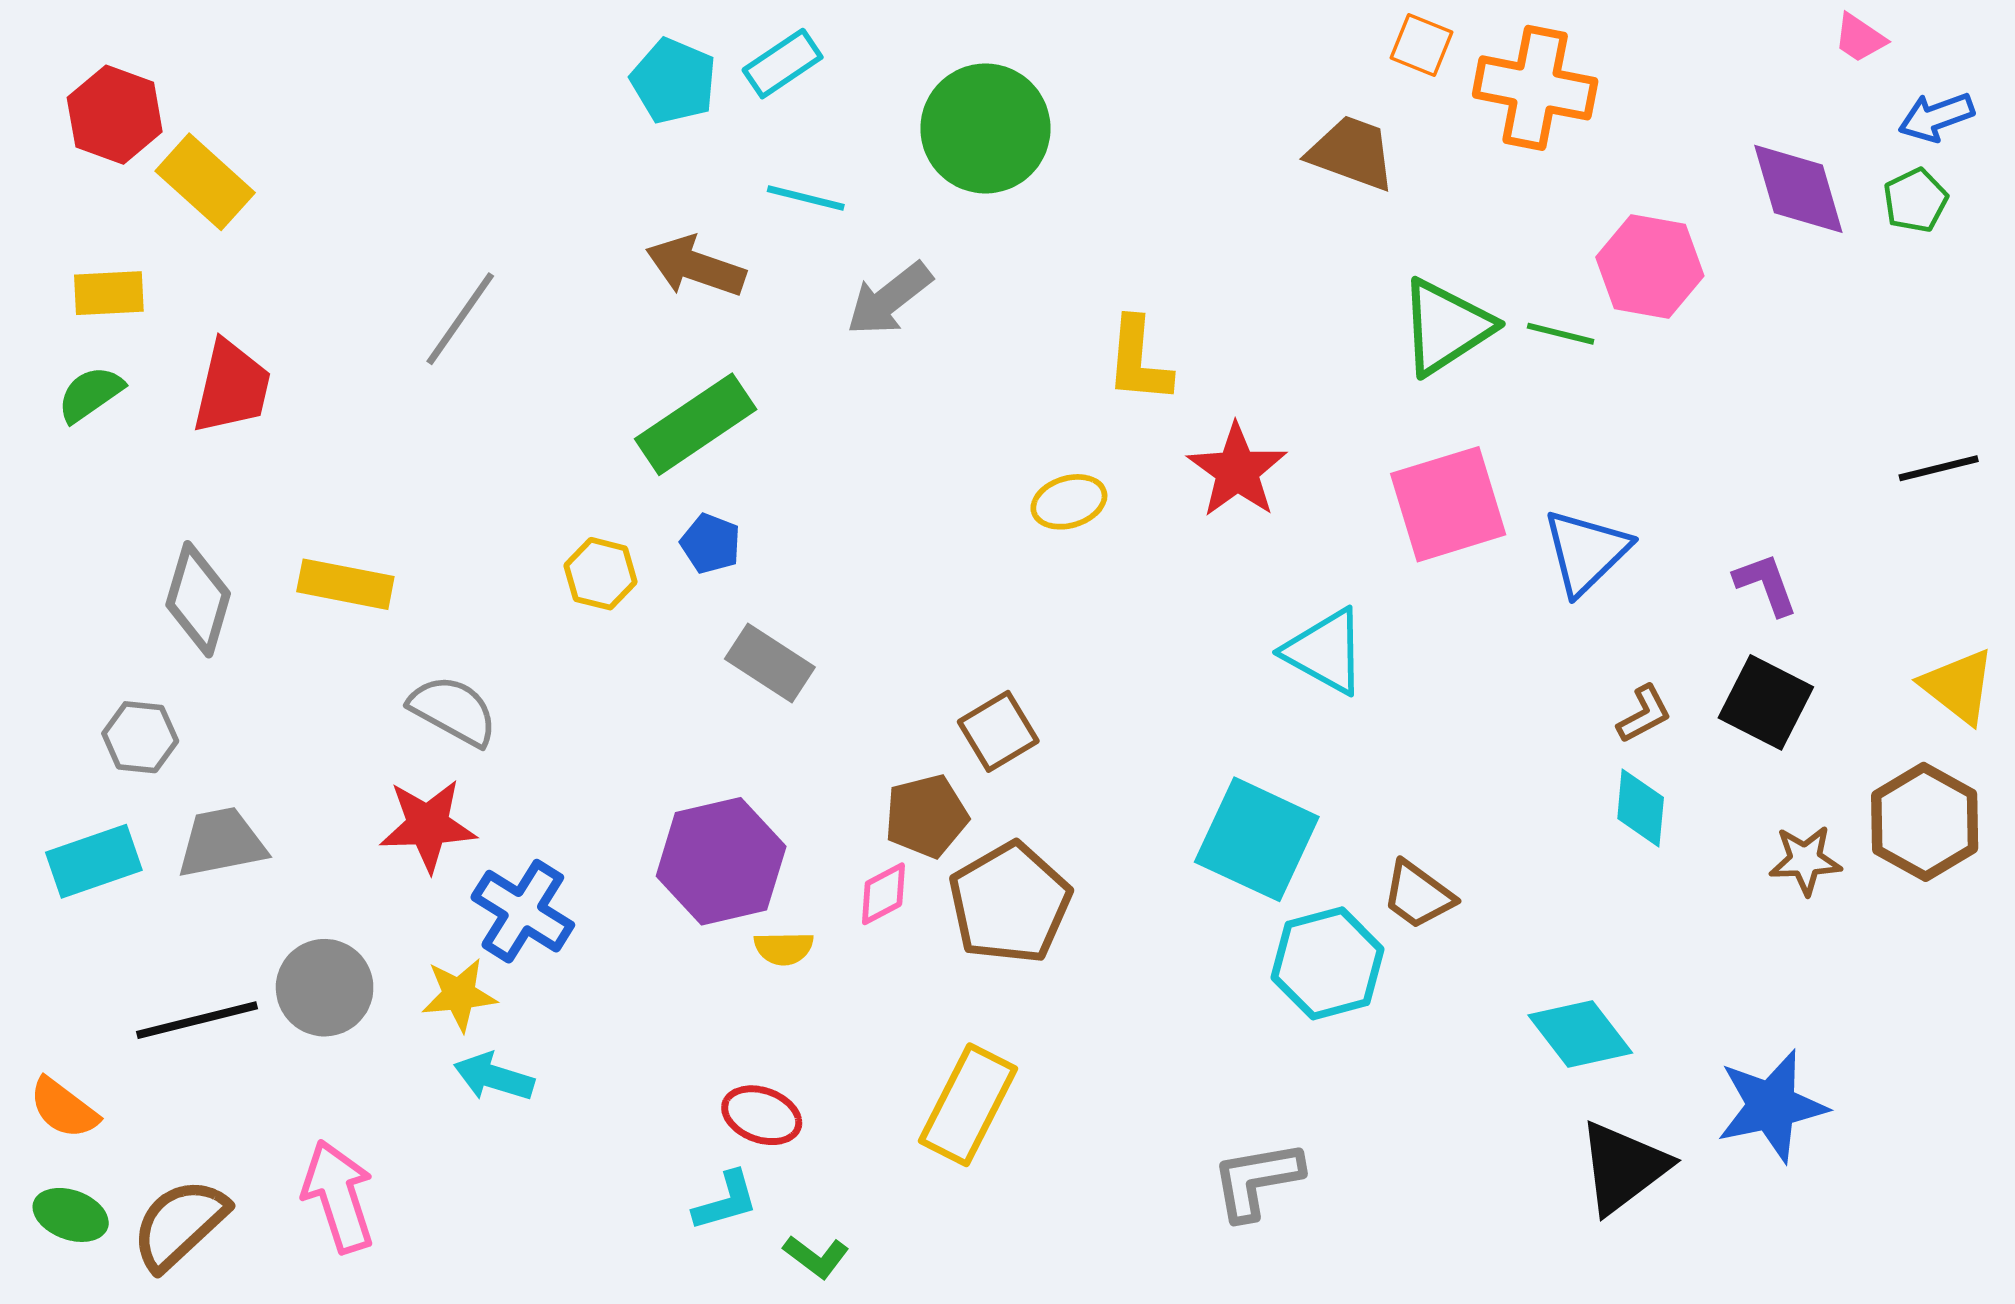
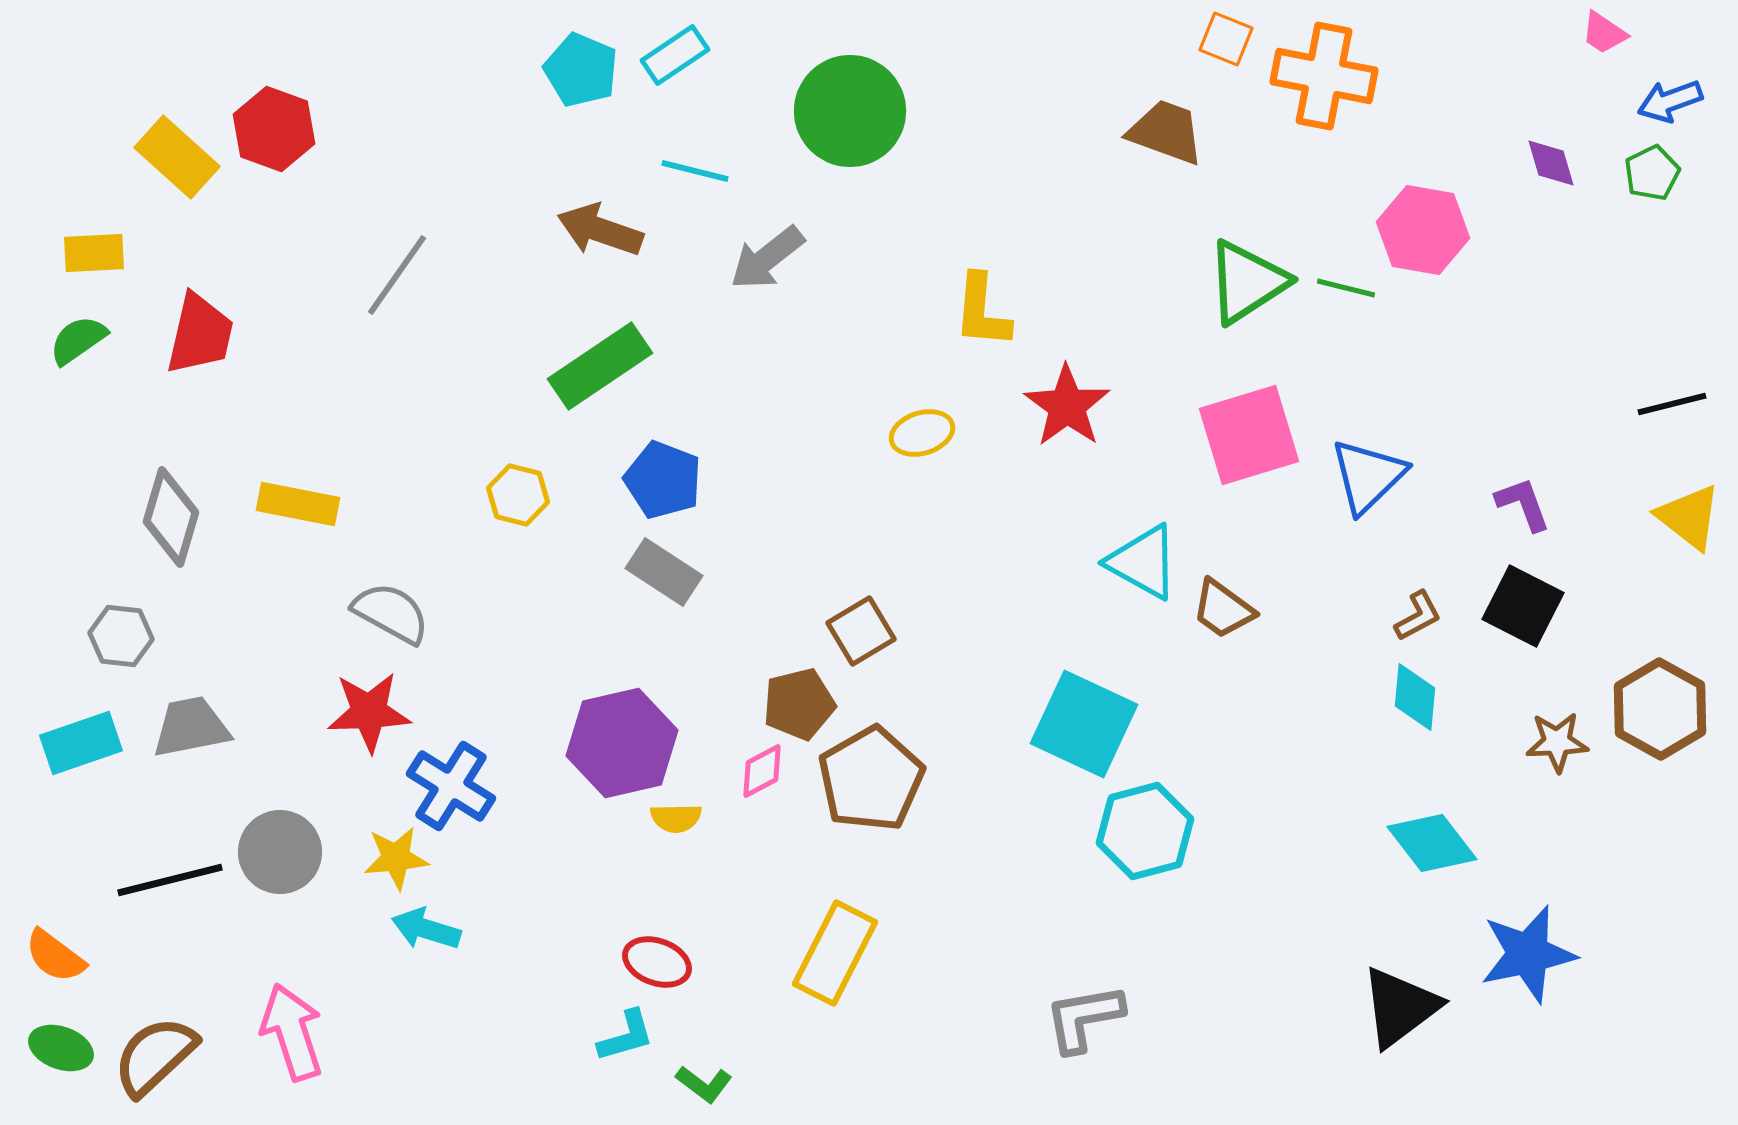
red hexagon: (115, 115) -> (274, 129), moved
purple diamond: (1798, 189) -> (1551, 163), size x0.6
blue pentagon: (711, 544) -> (663, 480), moved, size x1.5
yellow triangle: (1958, 686) -> (1689, 517), moved
brown trapezoid: (1418, 895) -> (1223, 609), moved
cyan diamond: (1580, 1034) -> (1432, 843), moved

